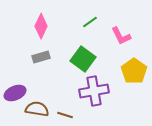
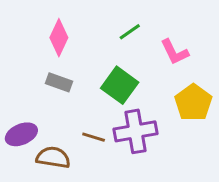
gray rectangle: (41, 57) -> (59, 82), turned 36
brown line: (65, 115) -> (94, 137), moved

